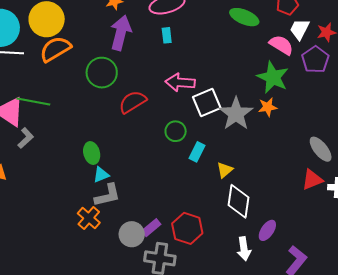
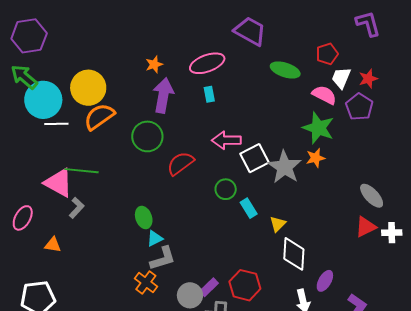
cyan rectangle: (197, 152) -> (249, 208), turned -54

